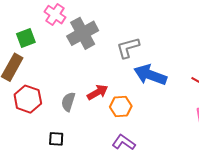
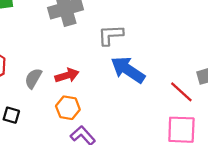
orange hexagon: (121, 106) -> (68, 108), moved

